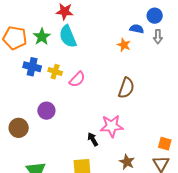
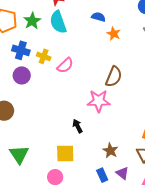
blue semicircle: (137, 29) -> (98, 17), moved
purple circle: (46, 111) -> (22, 75), moved
pink star: (112, 126) -> (99, 101), moved

